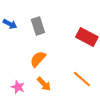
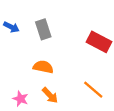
orange semicircle: (38, 59) -> (43, 67), turned 60

